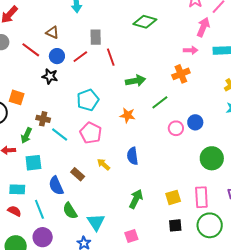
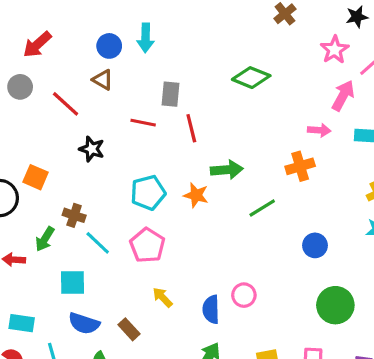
blue circle: (57, 56) -> (109, 46), moved
red line: (80, 57) -> (143, 123), turned 42
orange star: (127, 115) -> (196, 195), moved
pink circle: (176, 128) -> (244, 295), moved
blue semicircle: (133, 156) -> (211, 309), moved
cyan square: (33, 163) -> (72, 282), moved
brown rectangle: (78, 174) -> (129, 329), moved
blue semicircle: (56, 186) -> (84, 323), turned -54

